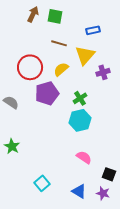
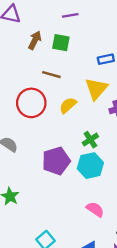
brown line: (59, 43) -> (51, 75), moved
purple pentagon: (47, 93) -> (56, 161), moved

